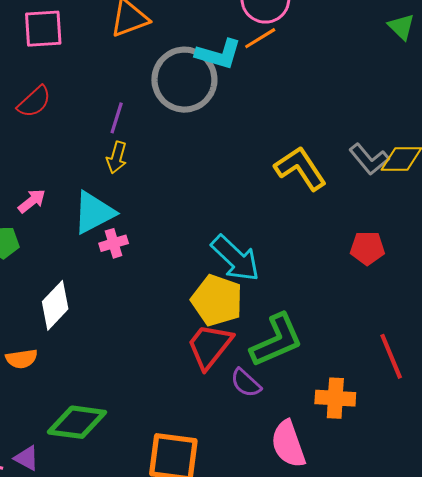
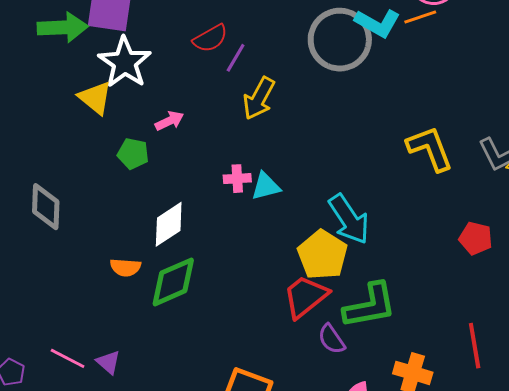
red semicircle: (34, 102) -> (210, 38), moved
purple line: (117, 118) -> (236, 58), moved
yellow arrow: (117, 157) -> (259, 98), size x1.4
cyan triangle: (94, 213) -> (266, 186), moved, size x0.7
green diamond: (77, 422) -> (173, 282), moved, turned -44

